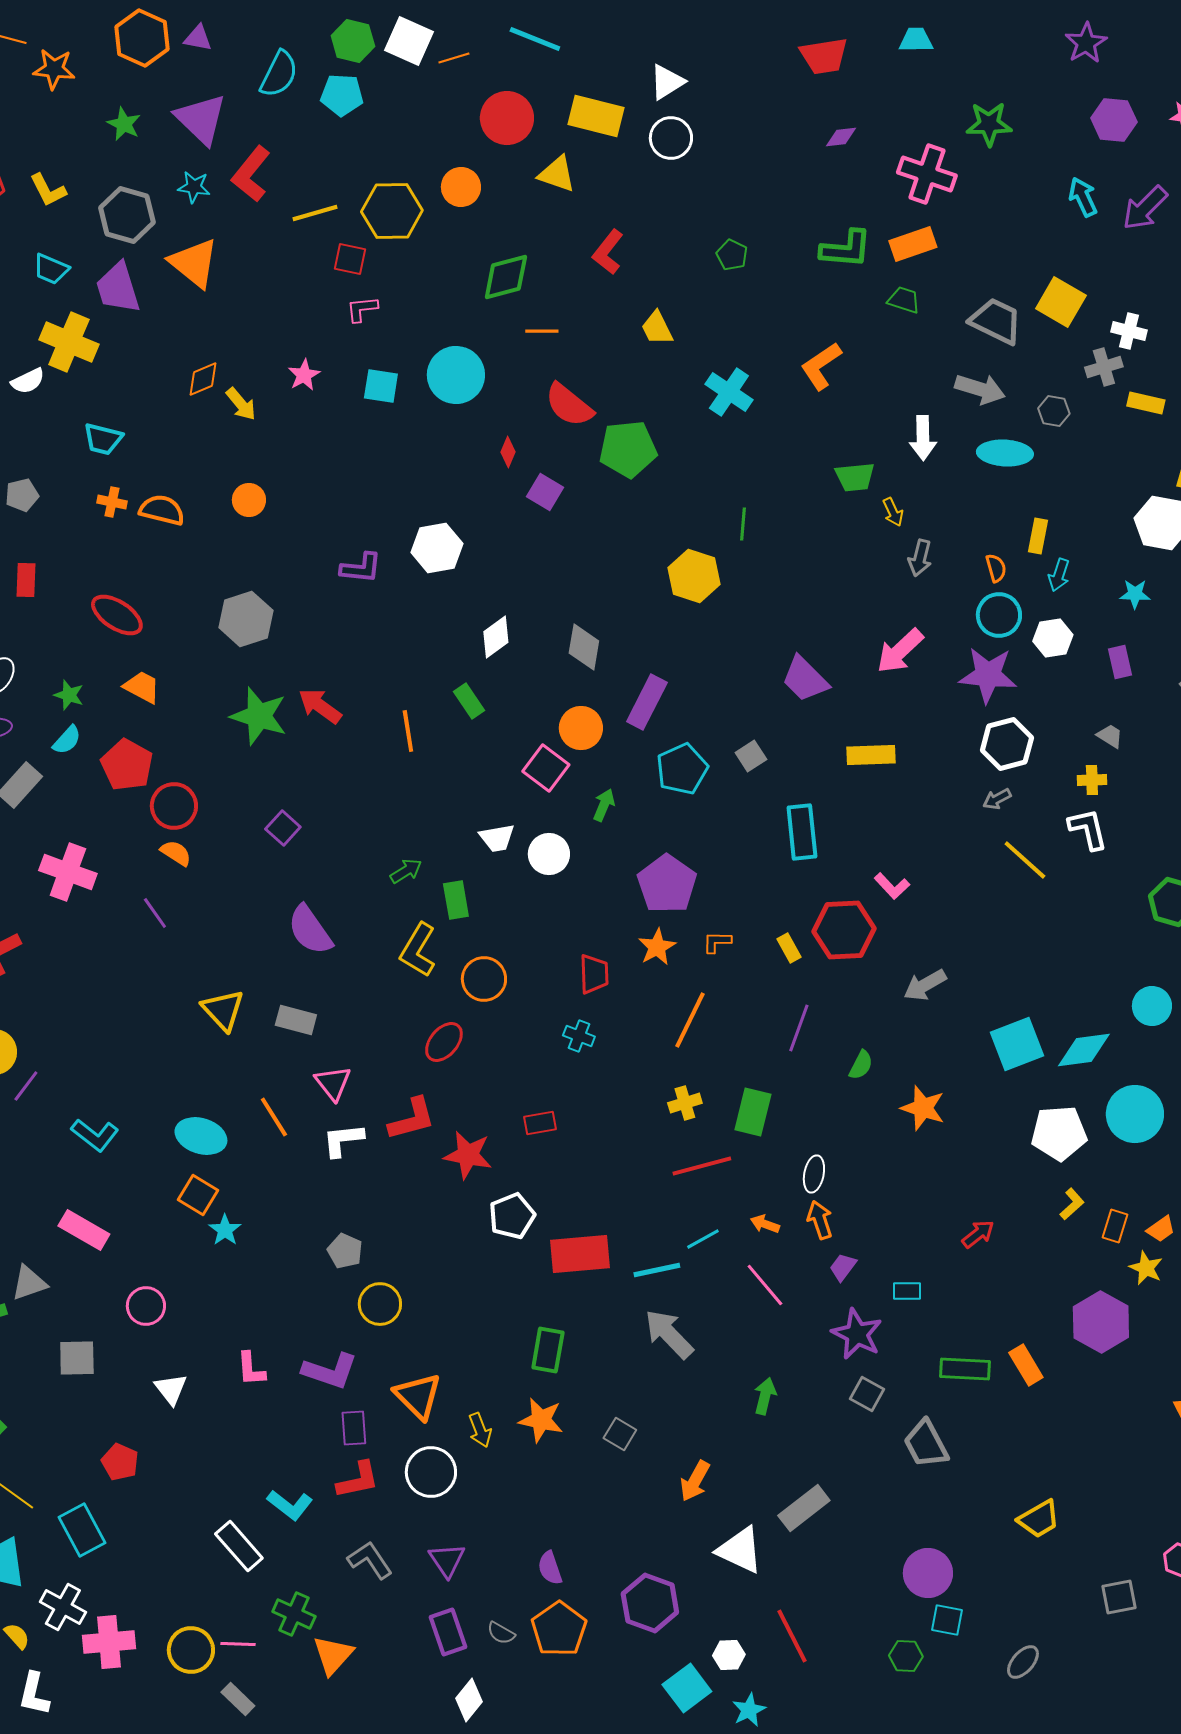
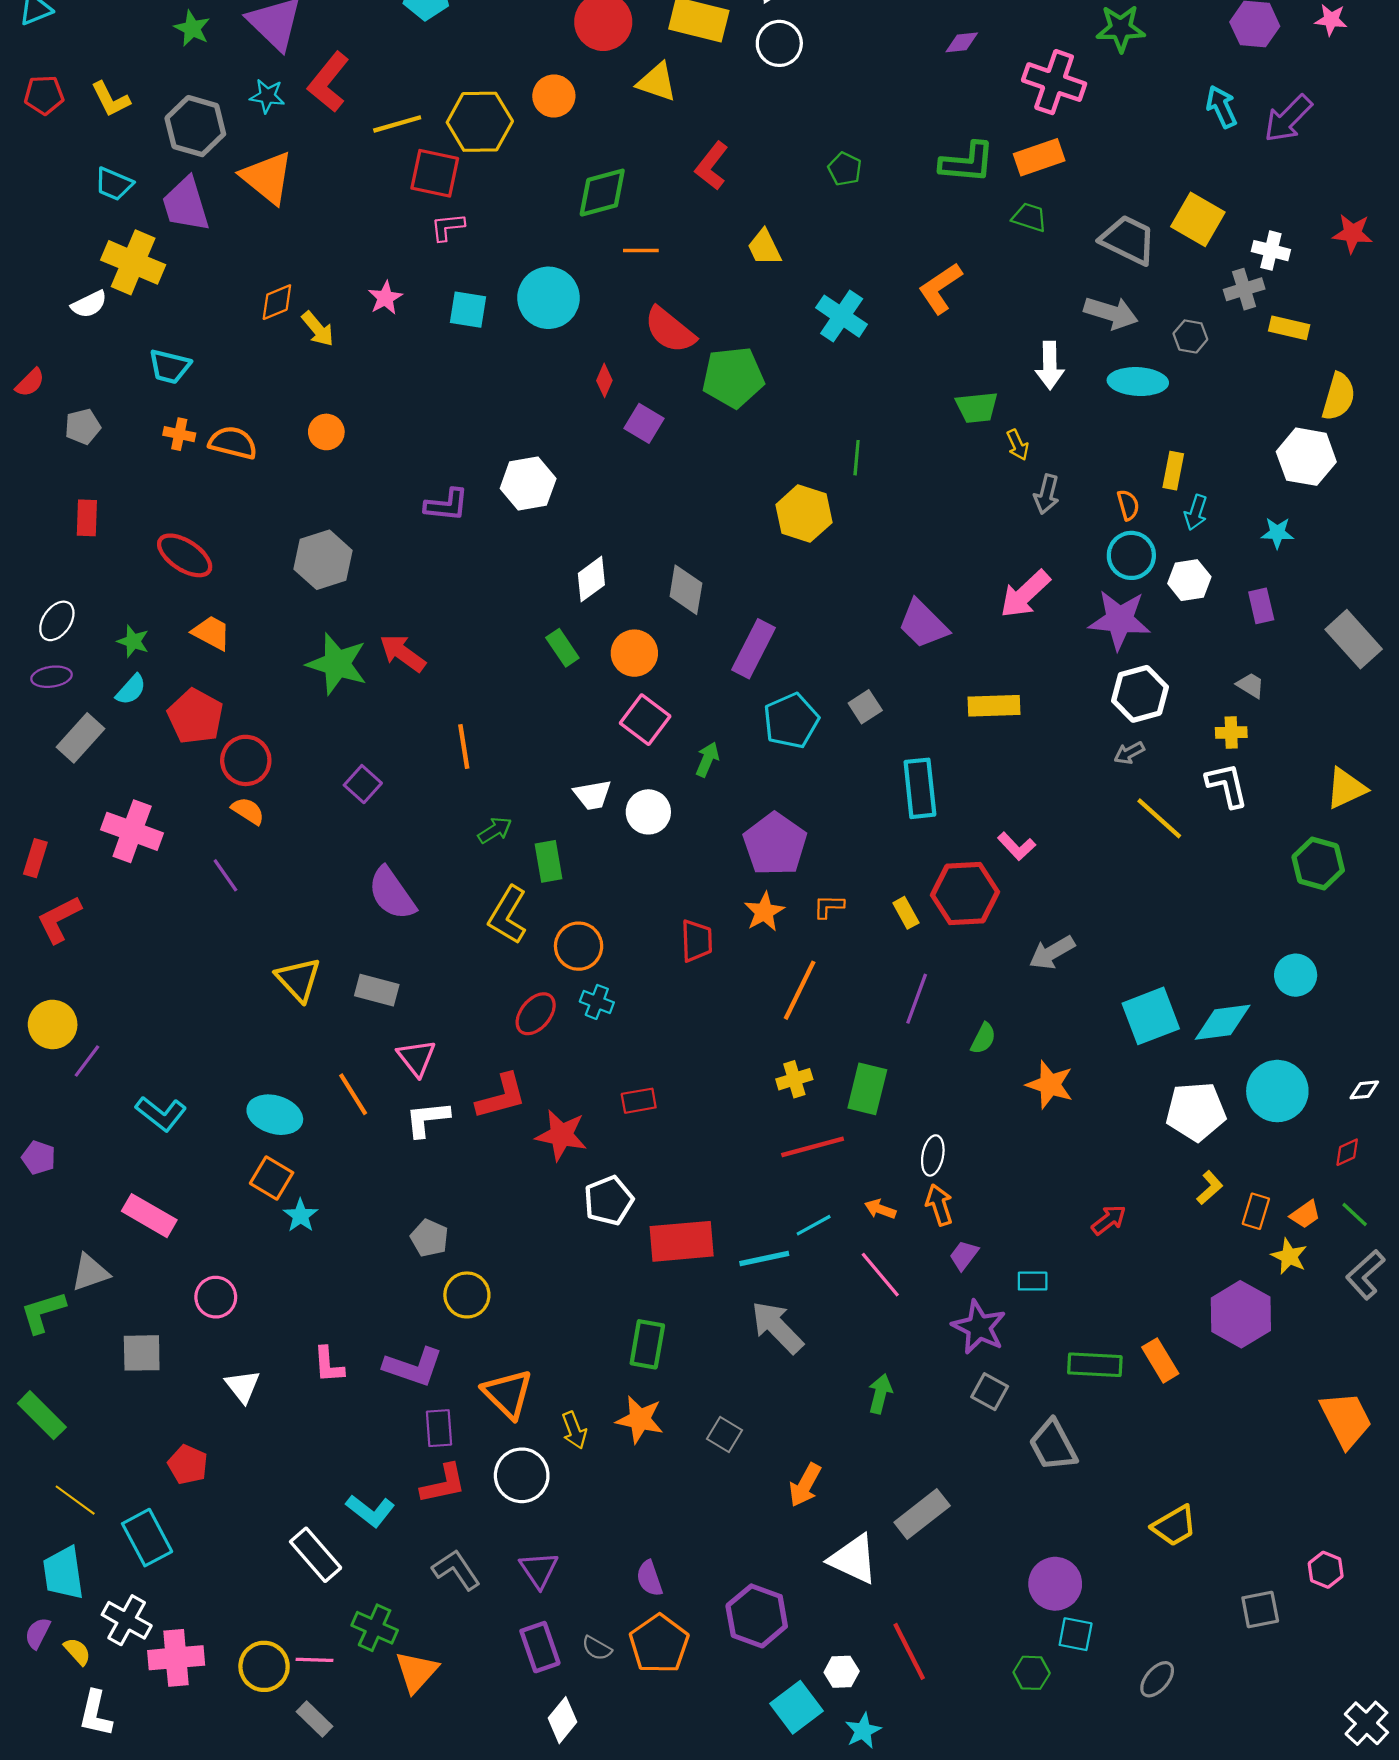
red square: (350, 259) -> (435, 173), size x1.4
orange circle: (581, 728) -> (634, 653), moved
orange line: (408, 731) -> (464, 746), moved
cyan cross: (579, 1036) -> (597, 1002), moved

